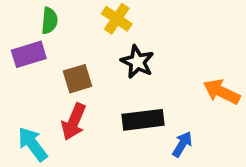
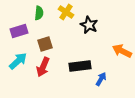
green semicircle: (49, 21) -> (39, 13), moved
black star: (137, 62) -> (89, 25), moved
cyan arrow: (33, 144) -> (18, 61), moved, turned 84

